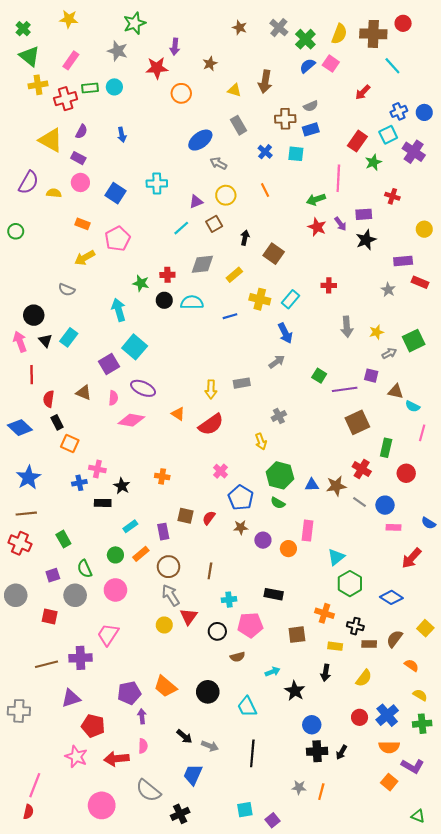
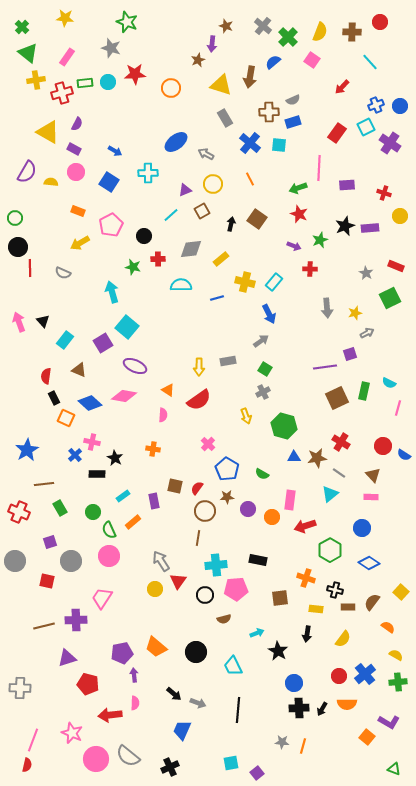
green star: (135, 23) -> (127, 22), turned -30
brown cross: (373, 34) -> (352, 32), size x0.7
purple arrow: (175, 47) -> (212, 44), moved
blue semicircle: (308, 66) -> (273, 62), moved
red star: (157, 68) -> (135, 74), moved
yellow triangle: (234, 90) -> (221, 85), size x1.6
blue arrow: (122, 135) -> (115, 151), moved, turned -48
blue ellipse: (200, 140) -> (176, 142), moved
blue cross: (265, 152) -> (250, 143), size x1.5
green star: (373, 162) -> (320, 240), moved
red cross: (392, 196) -> (384, 193), moved
purple rectangle: (364, 214) -> (347, 185), moved
purple arrow: (340, 224) -> (294, 246), moved, turned -32
brown square: (274, 254) -> (257, 219), moved
purple rectangle: (403, 261) -> (370, 228), moved
black circle: (164, 300) -> (144, 236), moved
black circle: (34, 315) -> (18, 247), moved
cyan rectangle: (69, 337) -> (65, 340), moved
green square: (414, 341) -> (390, 298), moved
red line: (32, 375) -> (30, 268), moved
green square: (319, 376) -> (265, 369), moved
purple square: (371, 376) -> (350, 354), turned -32
brown triangle: (396, 392) -> (373, 475), moved, turned 35
pink semicircle: (113, 398) -> (163, 415), moved
blue diamond: (20, 428) -> (90, 403), moved
green rectangle: (386, 448) -> (364, 391), moved
green hexagon: (280, 475) -> (284, 426), moved
blue cross: (79, 483) -> (75, 455), turned -32
blue circle: (385, 505) -> (362, 528), moved
brown line: (26, 514) -> (44, 484), moved
blue semicircle: (428, 523) -> (404, 455), moved
green circle: (115, 555) -> (93, 512), moved
cyan triangle: (336, 557) -> (330, 494), moved
red arrow: (412, 558) -> (305, 526), moved, turned 30
brown circle: (169, 567) -> (205, 511), moved
green semicircle: (85, 569) -> (109, 530), moved
cyan cross: (229, 600) -> (216, 565), size x1.5
gray cross: (19, 711) -> (20, 688), moved
orange semicircle: (389, 747) -> (347, 704), moved
pink star: (76, 757) -> (72, 733), moved
gray semicircle: (148, 791) -> (128, 756), moved

